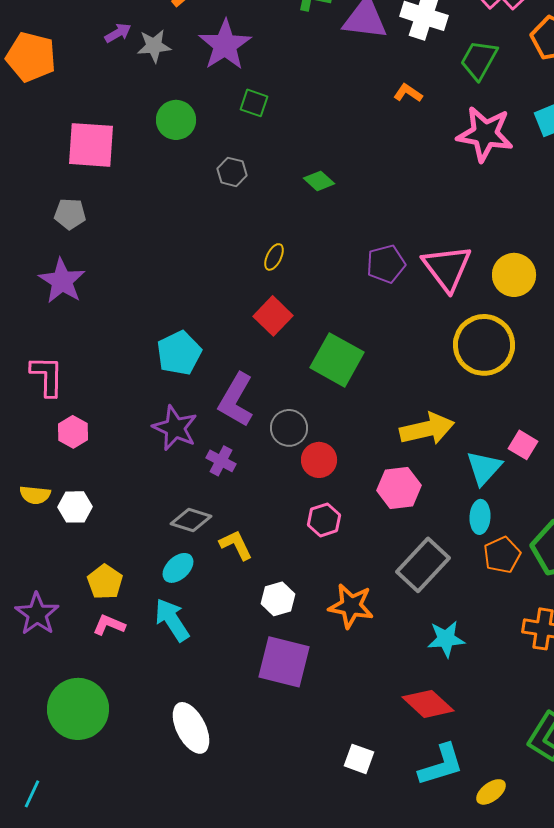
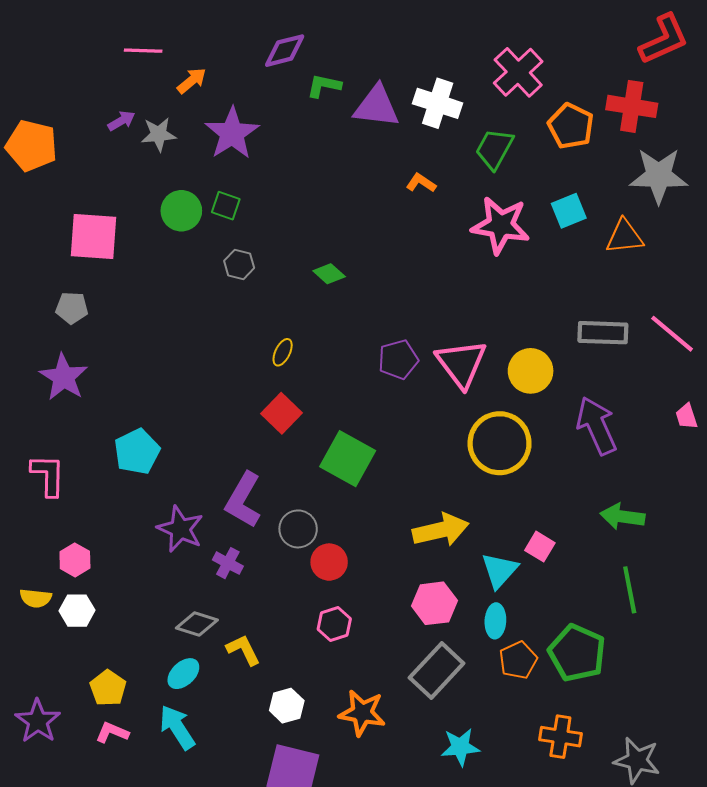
green square: (254, 103) -> (226, 206), moved
cyan pentagon: (179, 353) -> (137, 451), moved
pink hexagon: (73, 432) -> (75, 560), moved
pink hexagon: (399, 488) -> (434, 603), moved

